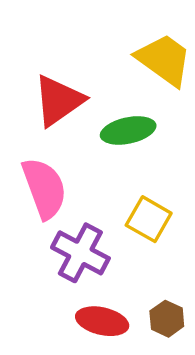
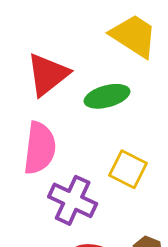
pink semicircle: (44, 188) -> (40, 148), turned 30

